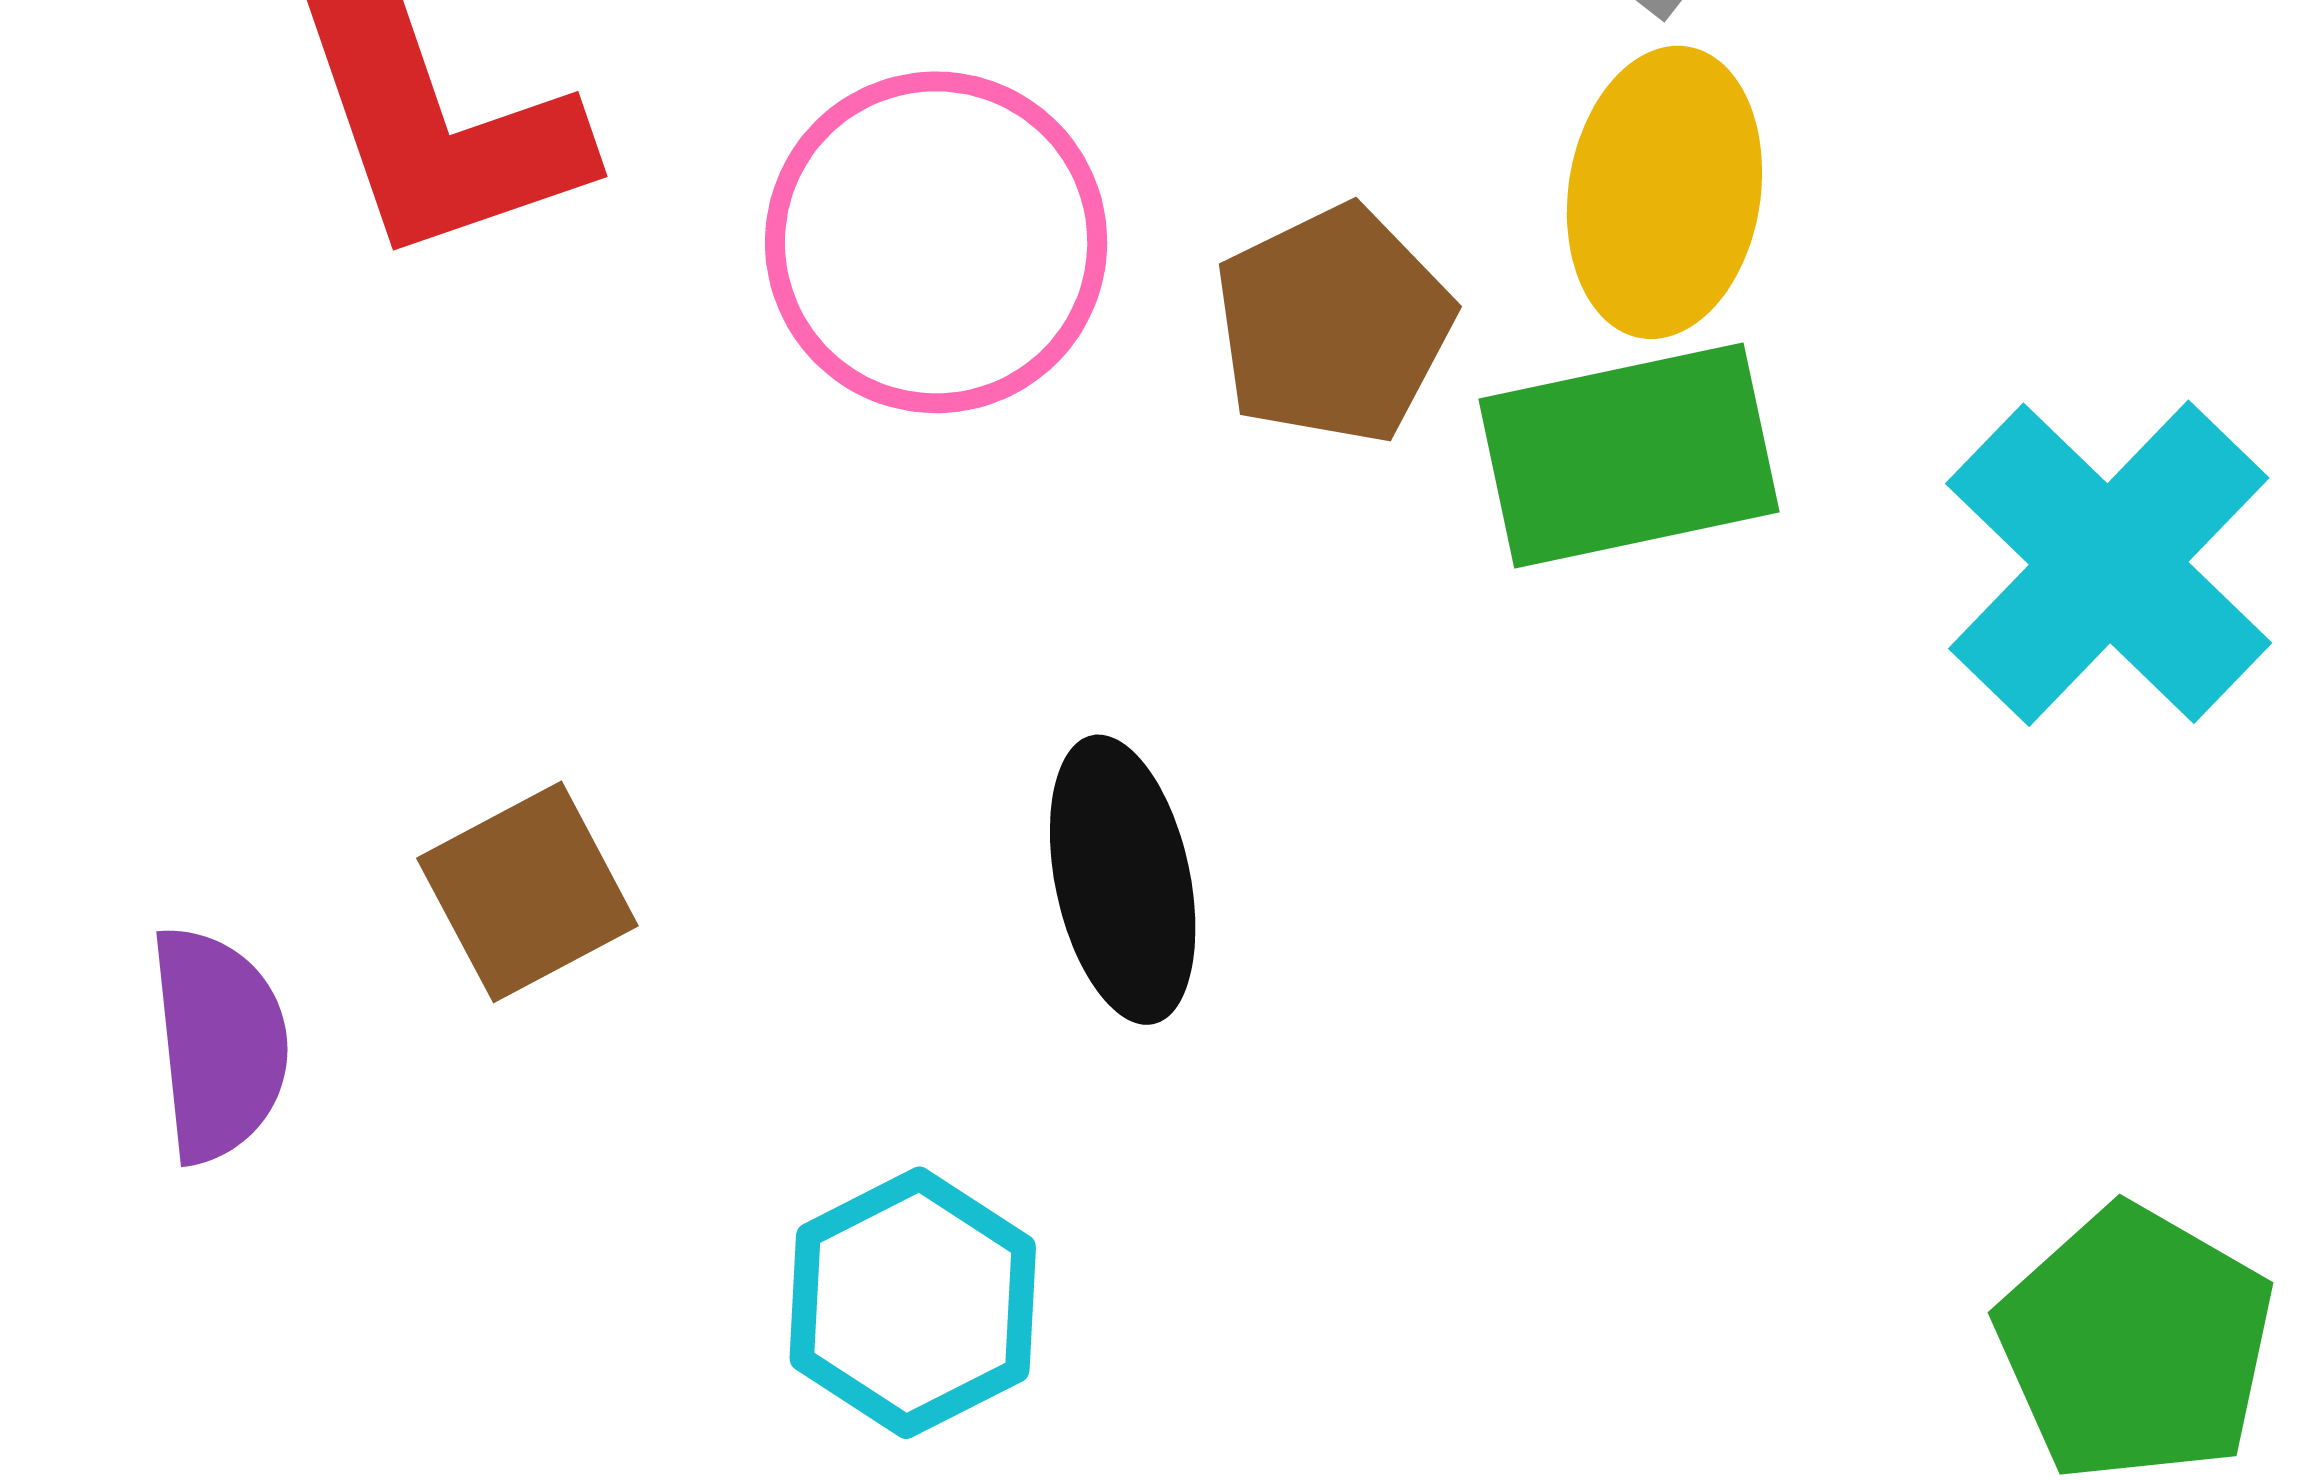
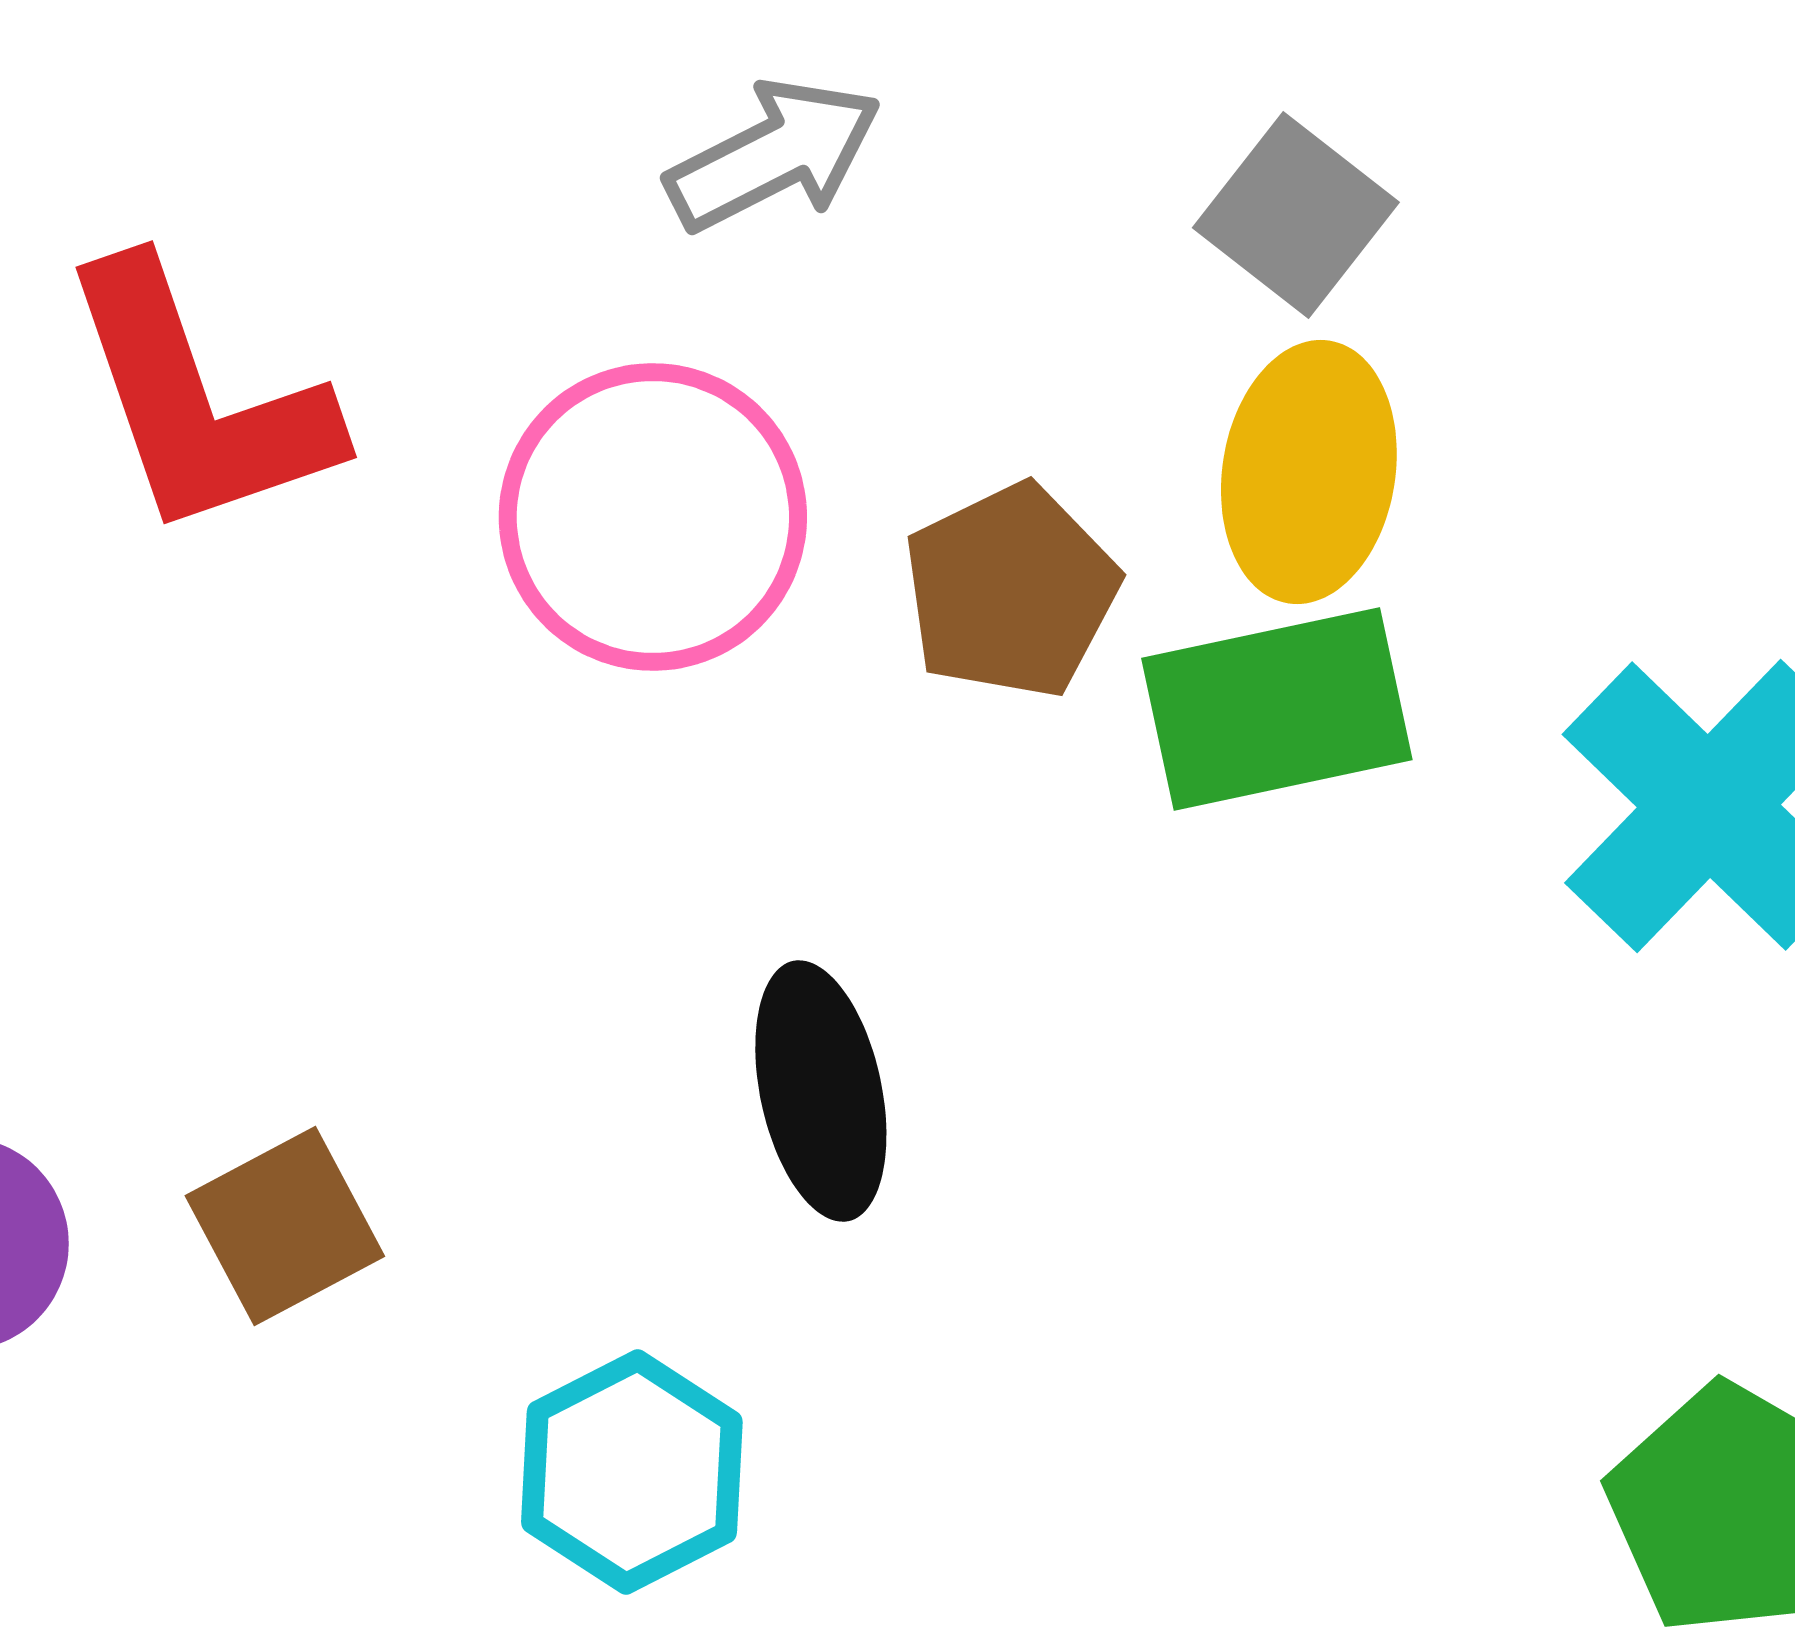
brown square: (527, 892) -> (285, 1226), moved

